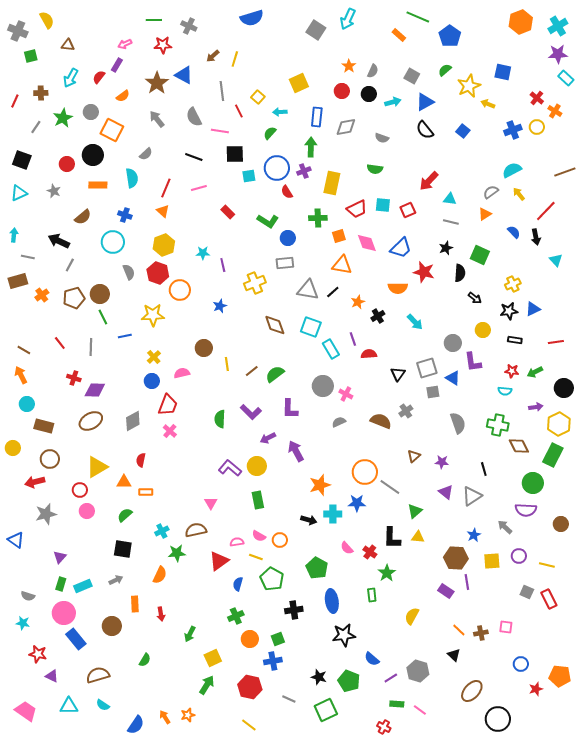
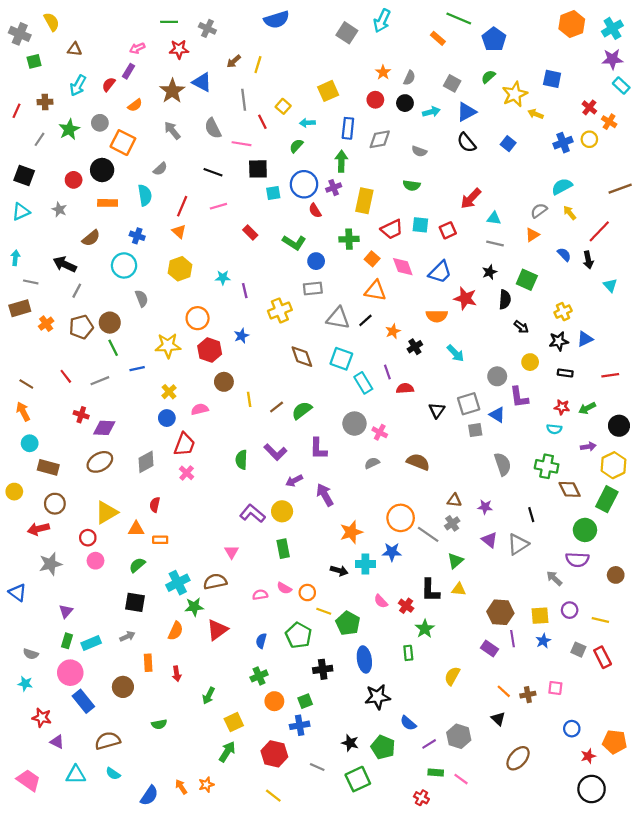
orange square: (339, 236) -> (372, 259), turned -32
red hexagon: (158, 273) -> (210, 350), moved
gray line: (91, 347) -> (100, 381), turned 66
gray cross: (406, 411) -> (452, 523), moved
brown triangle: (414, 456) -> (454, 500), turned 48
cyan cross: (162, 531) -> (178, 583), size x1.5
blue star: (474, 535) -> (543, 641), moved
yellow line: (256, 557) -> (324, 611), moved
red triangle: (219, 561) -> (217, 630), moved
green semicircle: (145, 660) -> (159, 724), turned 48
black circle: (498, 719) -> (592, 789), moved

